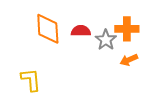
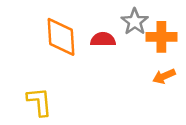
gray star: (106, 40) -> (135, 22), moved

